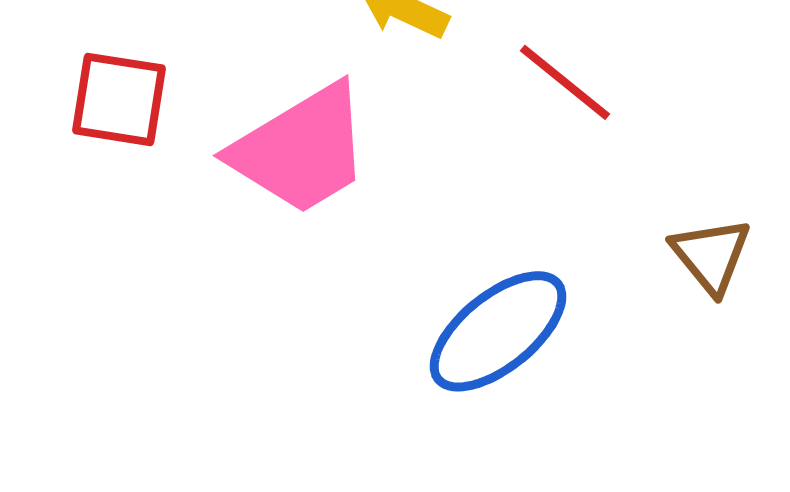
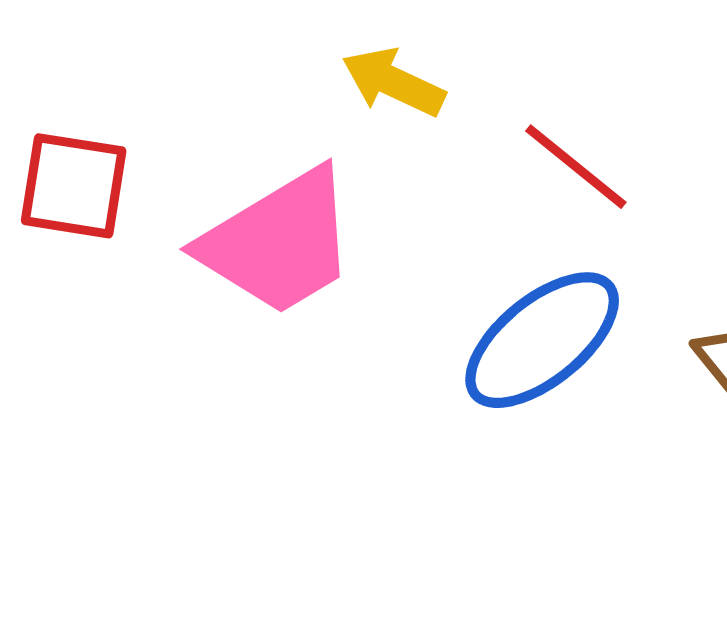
blue ellipse: (498, 331) -> (542, 340), moved

